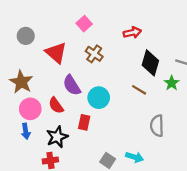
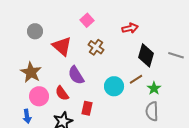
green star: (172, 83) -> (154, 88), moved
brown line: (139, 90) -> (136, 79), turned -64
cyan circle: (99, 98) -> (114, 86), moved
blue arrow: (26, 131) -> (27, 116), moved

